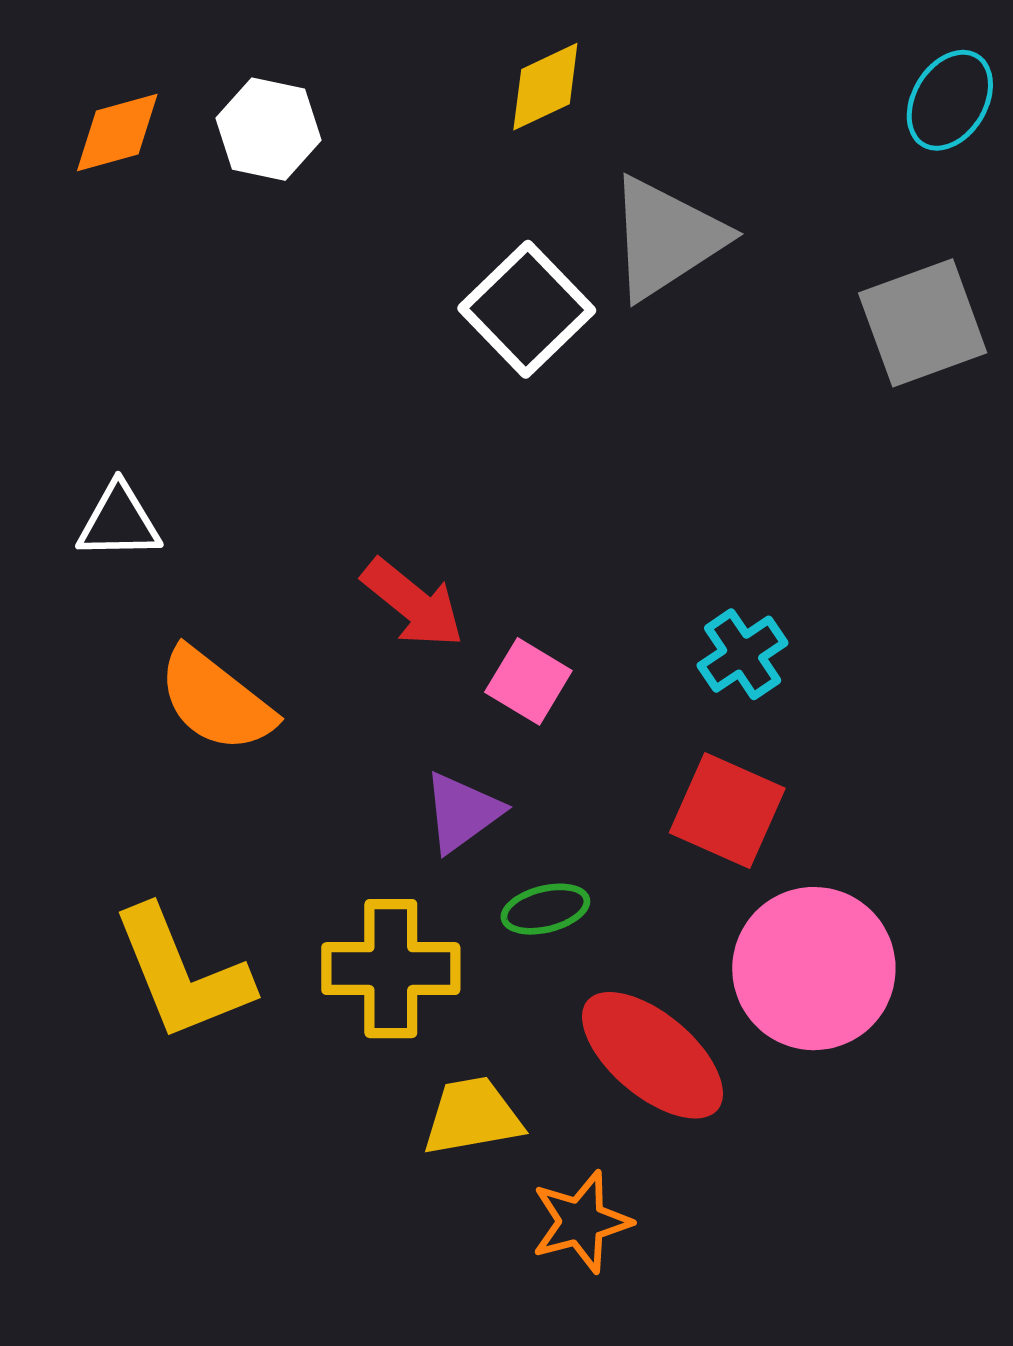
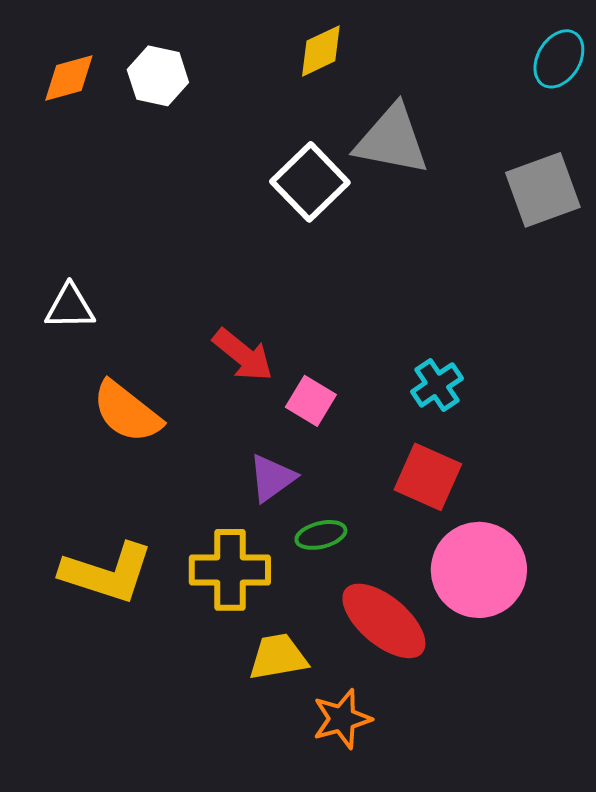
gray triangle: (666, 238) -> (392, 140), turned 44
yellow L-shape: (182, 974) -> (107, 573), turned -50

